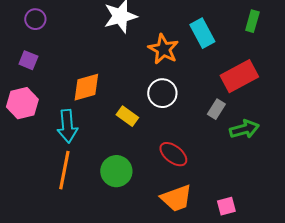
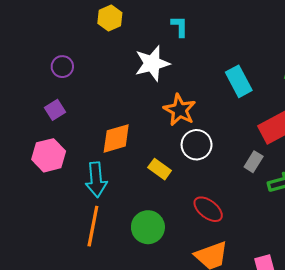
orange star: (163, 49) -> (180, 110), moved
purple square: (28, 60) -> (55, 110), turned 36

